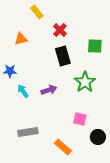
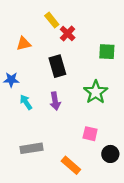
yellow rectangle: (37, 12) -> (52, 20), moved
black rectangle: (63, 56) -> (57, 66), moved
purple arrow: (49, 90) -> (55, 101), turned 98

